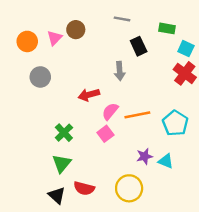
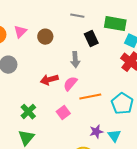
green rectangle: (167, 28) -> (115, 24), size x1.5
brown circle: (76, 30) -> (45, 37), moved
pink semicircle: (110, 111) -> (70, 84), moved
cyan triangle: (166, 161) -> (114, 136), turned 32

